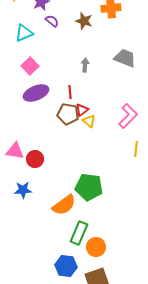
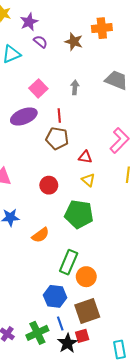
pink square: (30, 66) -> (38, 88), moved
red triangle: (82, 110) -> (85, 157), moved, turned 48
yellow triangle: (89, 121) -> (88, 180), moved
red circle: (35, 159) -> (49, 185), moved
orange semicircle: (64, 205) -> (40, 235), moved, size x0.7

